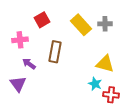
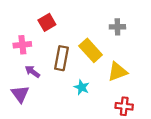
yellow rectangle: (81, 25) -> (91, 50), moved
yellow triangle: (105, 64) -> (117, 72), turned -36
cyan star: (95, 84) -> (82, 87), moved

